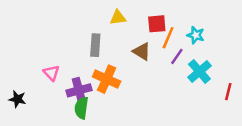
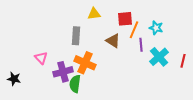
purple line: (177, 56) -> (141, 45), turned -40
red line: (228, 92) -> (183, 61), moved
green semicircle: (81, 108) -> (75, 84), moved

